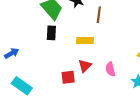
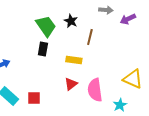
pink semicircle: (110, 69) -> (95, 90), size x1.6
red square: (68, 77) -> (34, 98), moved

